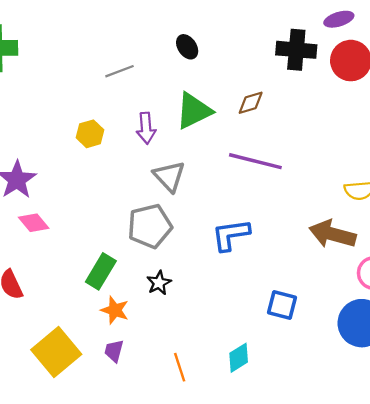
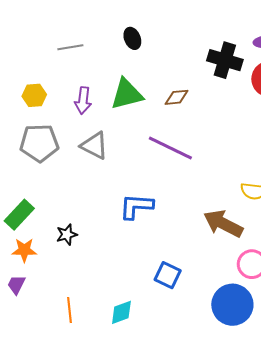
gray triangle: (169, 176) -> (94, 146), turned -32
gray pentagon: (150, 226) -> (39, 143), moved
orange star: (115, 310) -> (24, 250), turned -30

